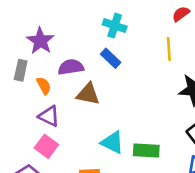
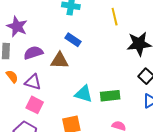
blue rectangle: (111, 58) -> (73, 40), moved
purple semicircle: (71, 67) -> (33, 53), moved
orange semicircle: (44, 86) -> (12, 76), moved

